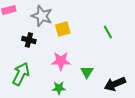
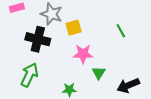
black cross: (29, 40) -> (38, 39), size x1.6
pink star: (61, 61) -> (83, 54), moved

